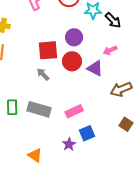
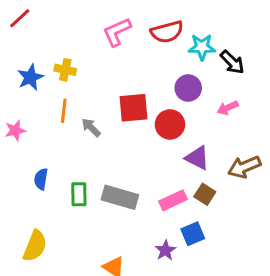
purple circle: (74, 37) -> (188, 88), moved
purple triangle: (95, 68) -> (197, 158), moved
gray arrow: (43, 74) -> (91, 127), moved
brown square: (126, 124) -> (205, 194), moved

